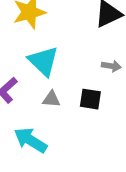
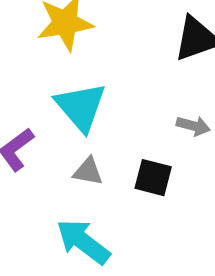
cyan arrow: (30, 140) -> (83, 242), moved

